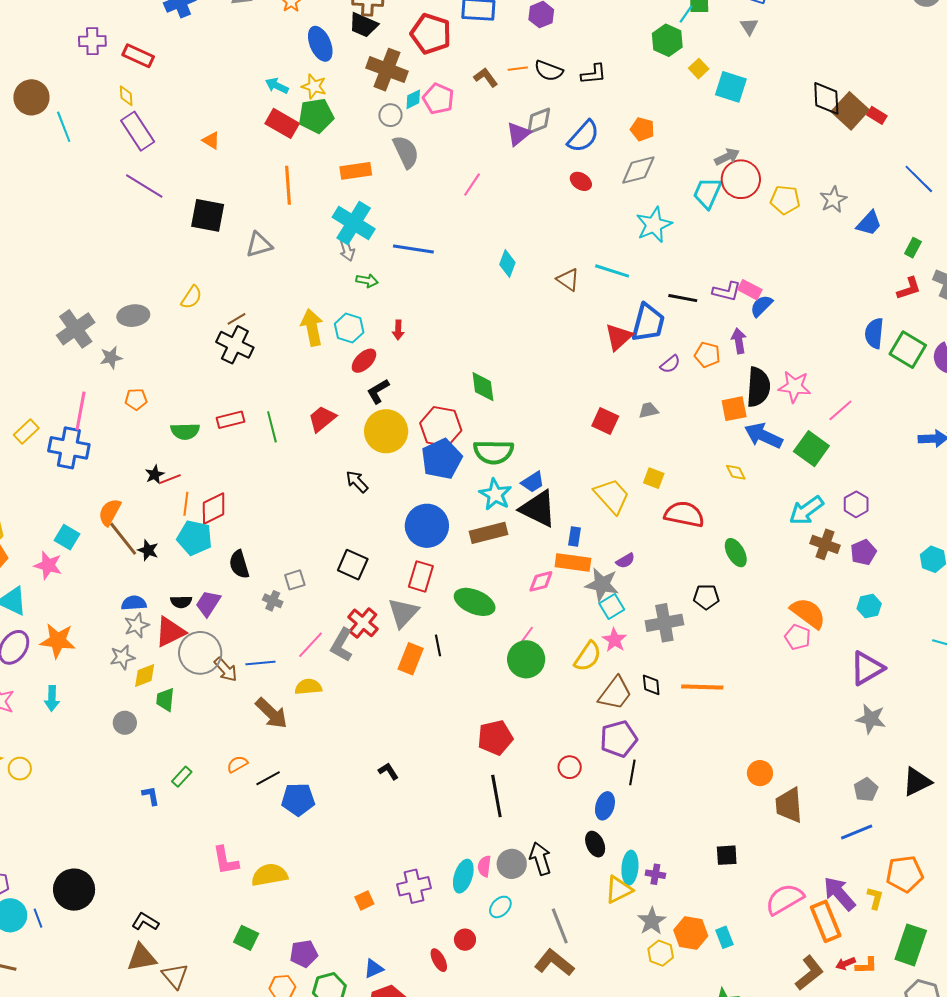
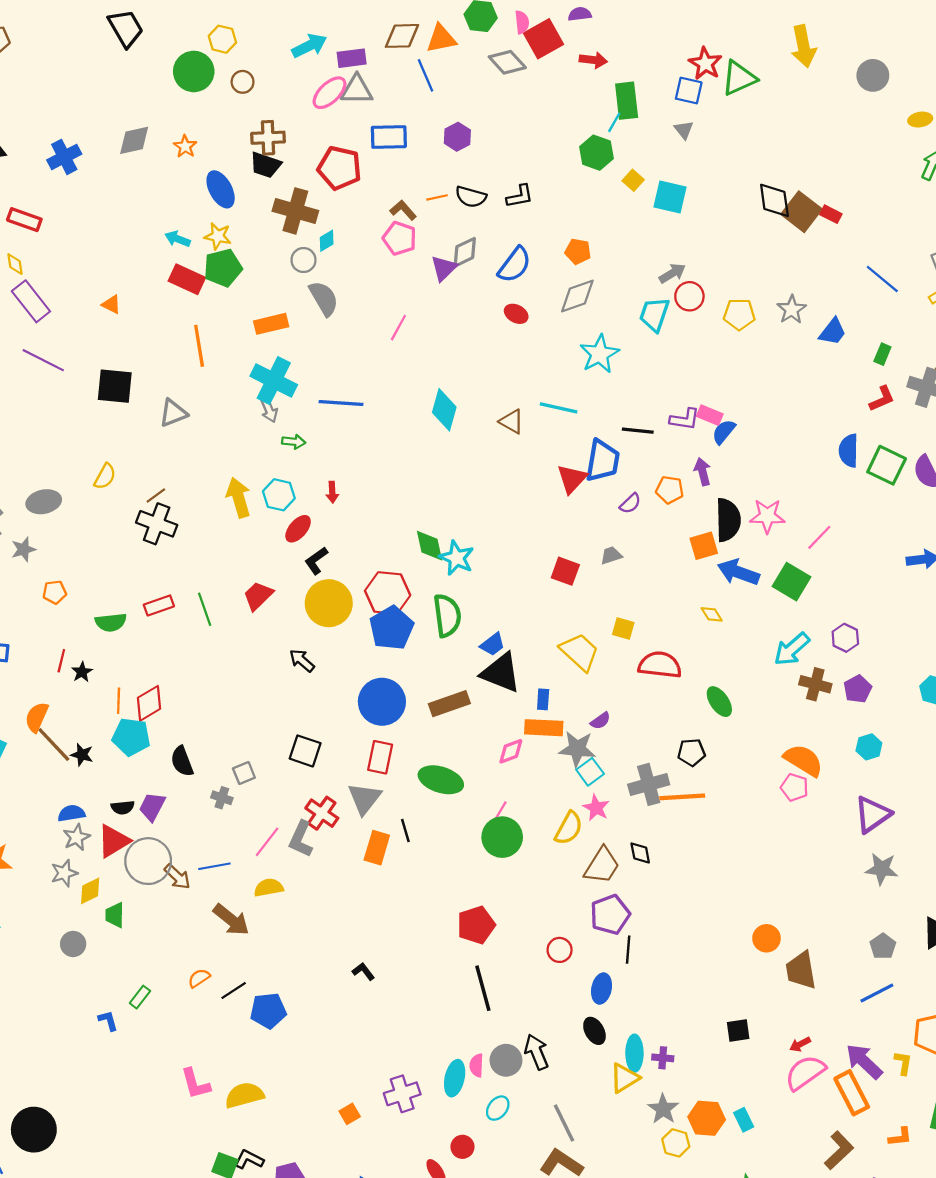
pink pentagon: (438, 99) -> (400, 238), moved
red circle: (741, 179) -> (689, 296), size x0.7
cyan diamond: (507, 263) -> (444, 410), size x1.4
green semicircle: (494, 452) -> (447, 615), turned -93
red line: (170, 479) -> (61, 661), moved, turned -50
cyan star: (495, 494) -> (457, 558), moved
orange line: (702, 687) -> (682, 797), moved
black L-shape: (145, 922) -> (249, 1159), moved
red arrow: (845, 964) -> (800, 1044), moved

